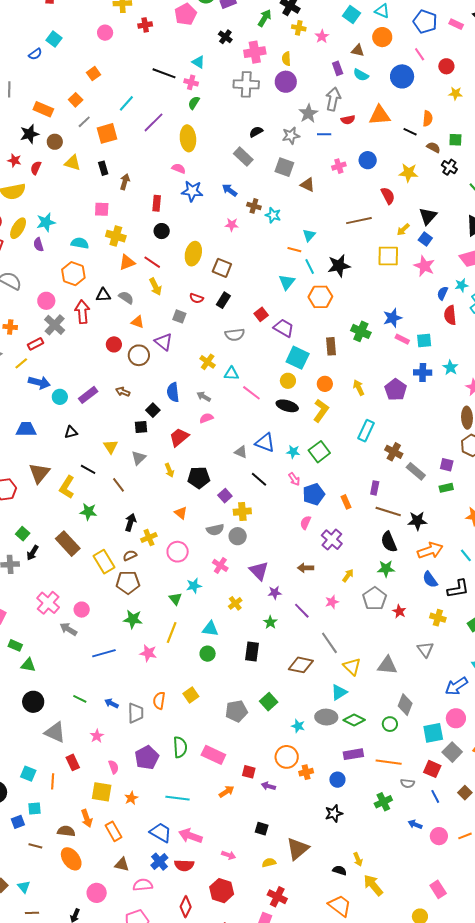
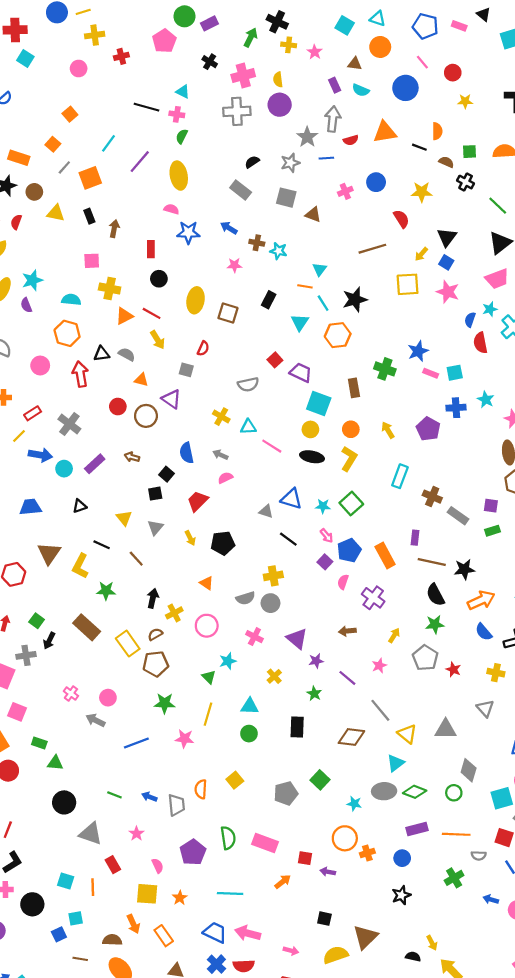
cyan square: (54, 39) -> (25, 59), moved
red semicircle: (196, 298) -> (203, 348), turned -80
black rectangle: (223, 300) -> (269, 300), moved
gray cross: (55, 325) -> (69, 424), moved
purple square: (225, 496) -> (325, 562), moved
orange rectangle: (346, 502) -> (385, 556), size x1.6
pink cross: (48, 603) -> (71, 694), size x0.6
yellow semicircle: (269, 863) -> (336, 955), size x1.6

